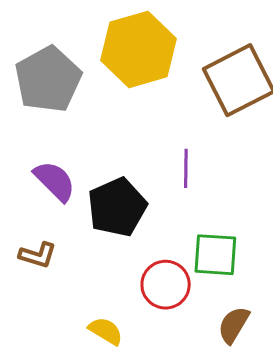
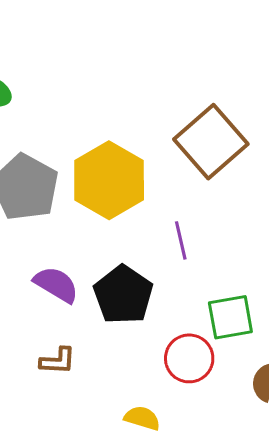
yellow hexagon: (139, 49) -> (109, 180), moved

